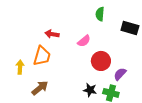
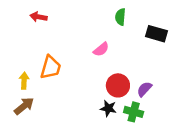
red arrow: (52, 34) -> (39, 17), moved
red circle: (101, 61) -> (118, 85), moved
brown arrow: (40, 88) -> (24, 106), moved

